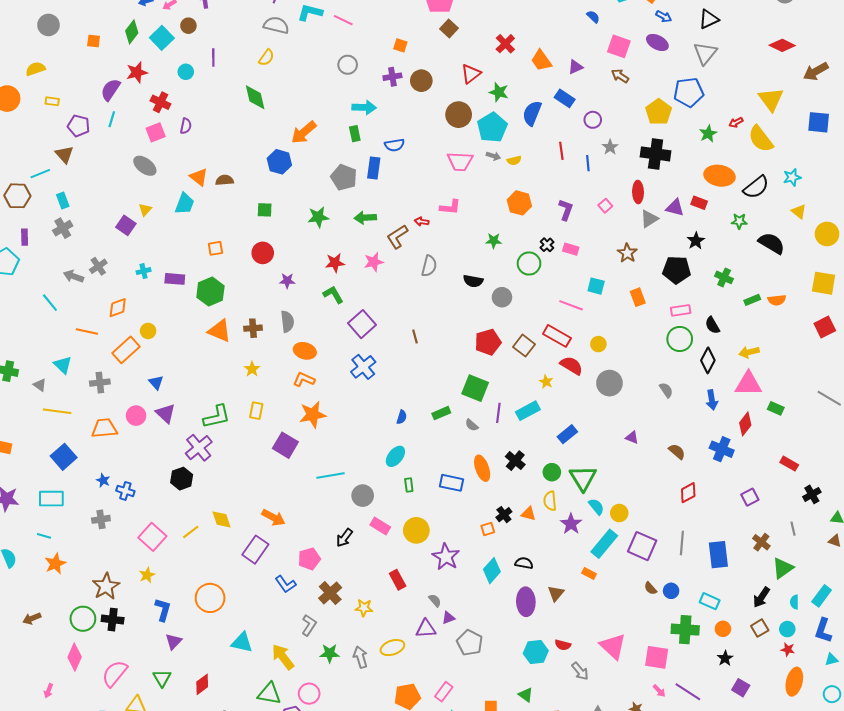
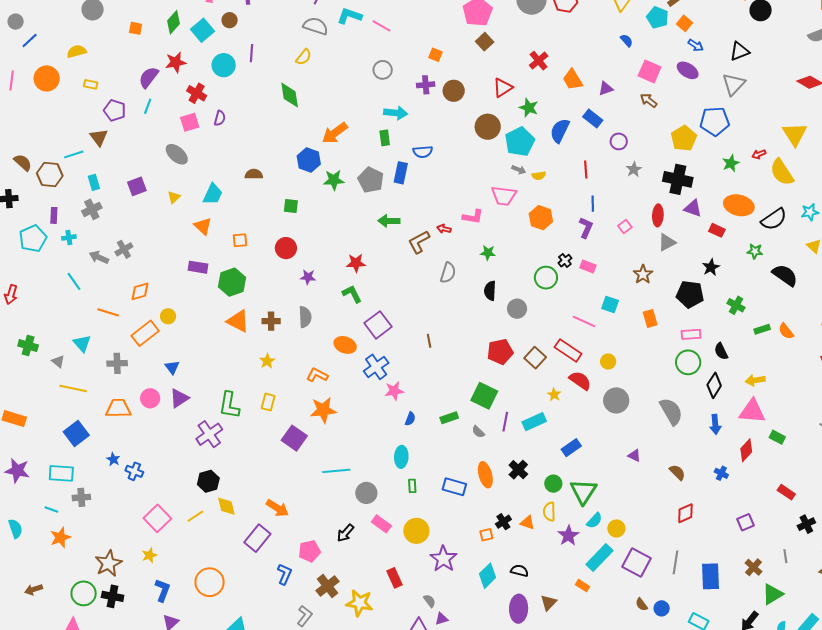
cyan circle: (186, 72) -> (224, 65), size x1.5
pink trapezoid: (460, 161) -> (504, 196), moved
blue line: (588, 163) -> (593, 204), moved
orange triangle: (199, 177) -> (203, 226), moved
purple triangle: (675, 208) -> (693, 208), moved
green star: (318, 217) -> (334, 180), moved
purple square: (126, 225) -> (137, 186), moved, turned 30
green star: (494, 241) -> (488, 253), moved
pink star: (374, 262) -> (394, 391), moved
cyan cross: (144, 271) -> (69, 237), moved
black semicircle: (473, 281) -> (490, 291), turned 78
orange semicircle: (777, 300) -> (786, 331), turned 54
orange ellipse: (305, 351) -> (345, 345), moved
gray semicircle: (666, 390) -> (671, 411), size x1.8
purple triangle: (166, 413) -> (179, 398), turned 40
green L-shape: (217, 417) -> (229, 405), turned 108
blue cross: (722, 449) -> (721, 473), size x0.6
cyan ellipse: (395, 456) -> (401, 457), turned -40
black hexagon: (182, 479) -> (208, 481), moved
cyan semicircle: (596, 507) -> (594, 521), turned 78
gray cross: (101, 519) -> (81, 497), moved
blue L-shape: (286, 584) -> (284, 574), turned -125
yellow star: (364, 608) -> (360, 603), size x1.5

